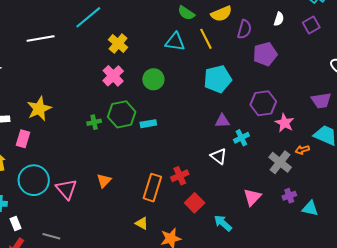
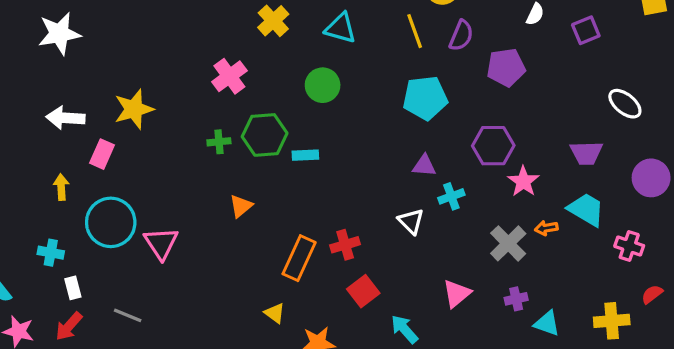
purple semicircle: (244, 29) -> (461, 36), moved
cyan triangle: (175, 42) -> (341, 28), moved
pink cross: (113, 76) -> (229, 76), moved
orange triangle: (104, 181) -> (241, 206), moved

